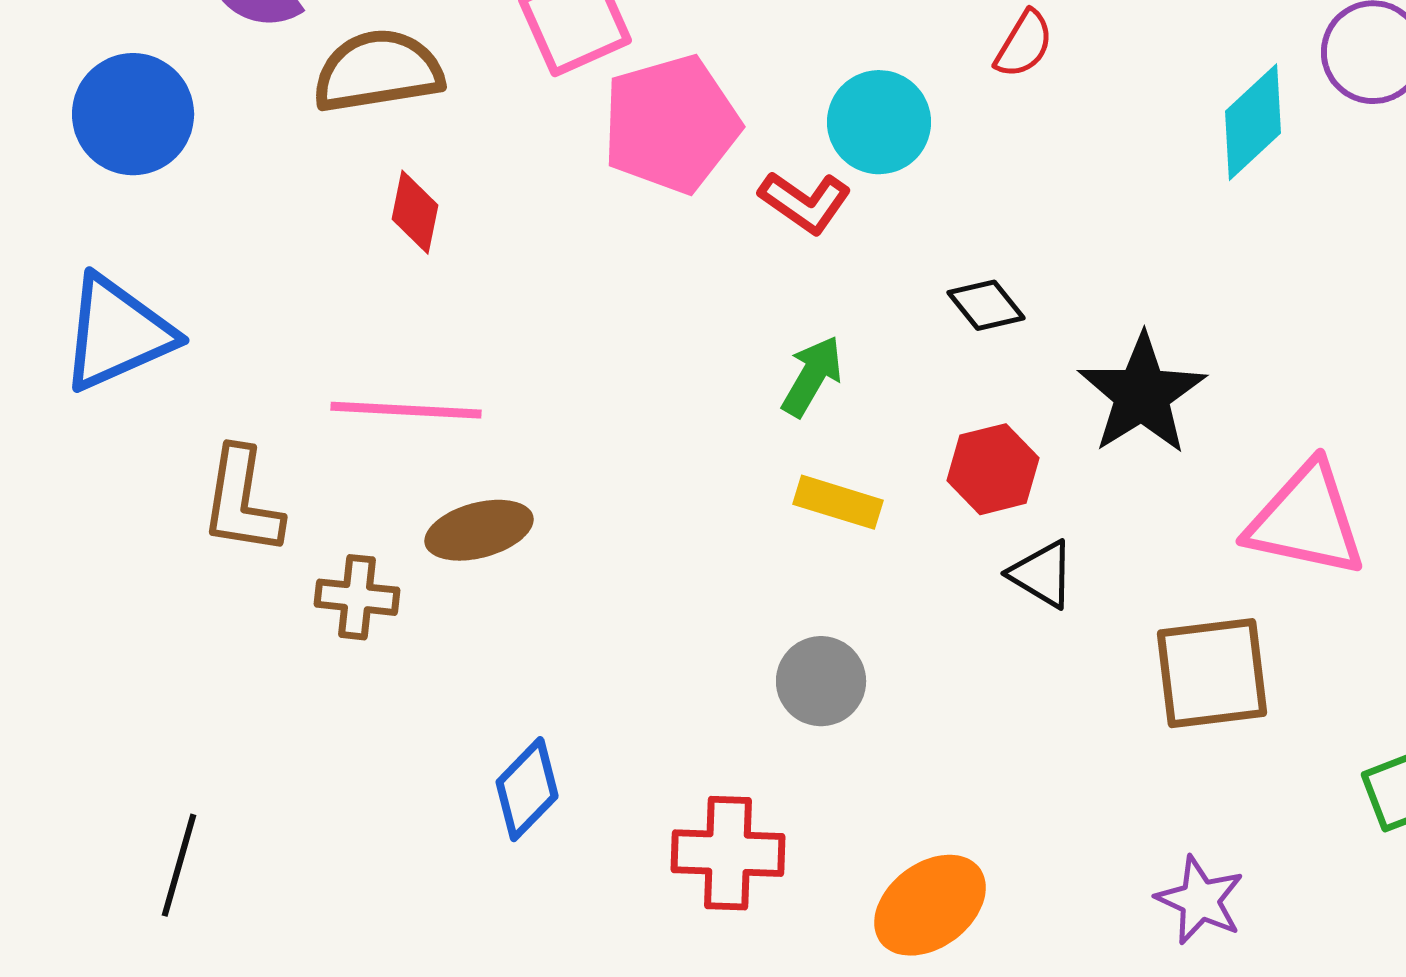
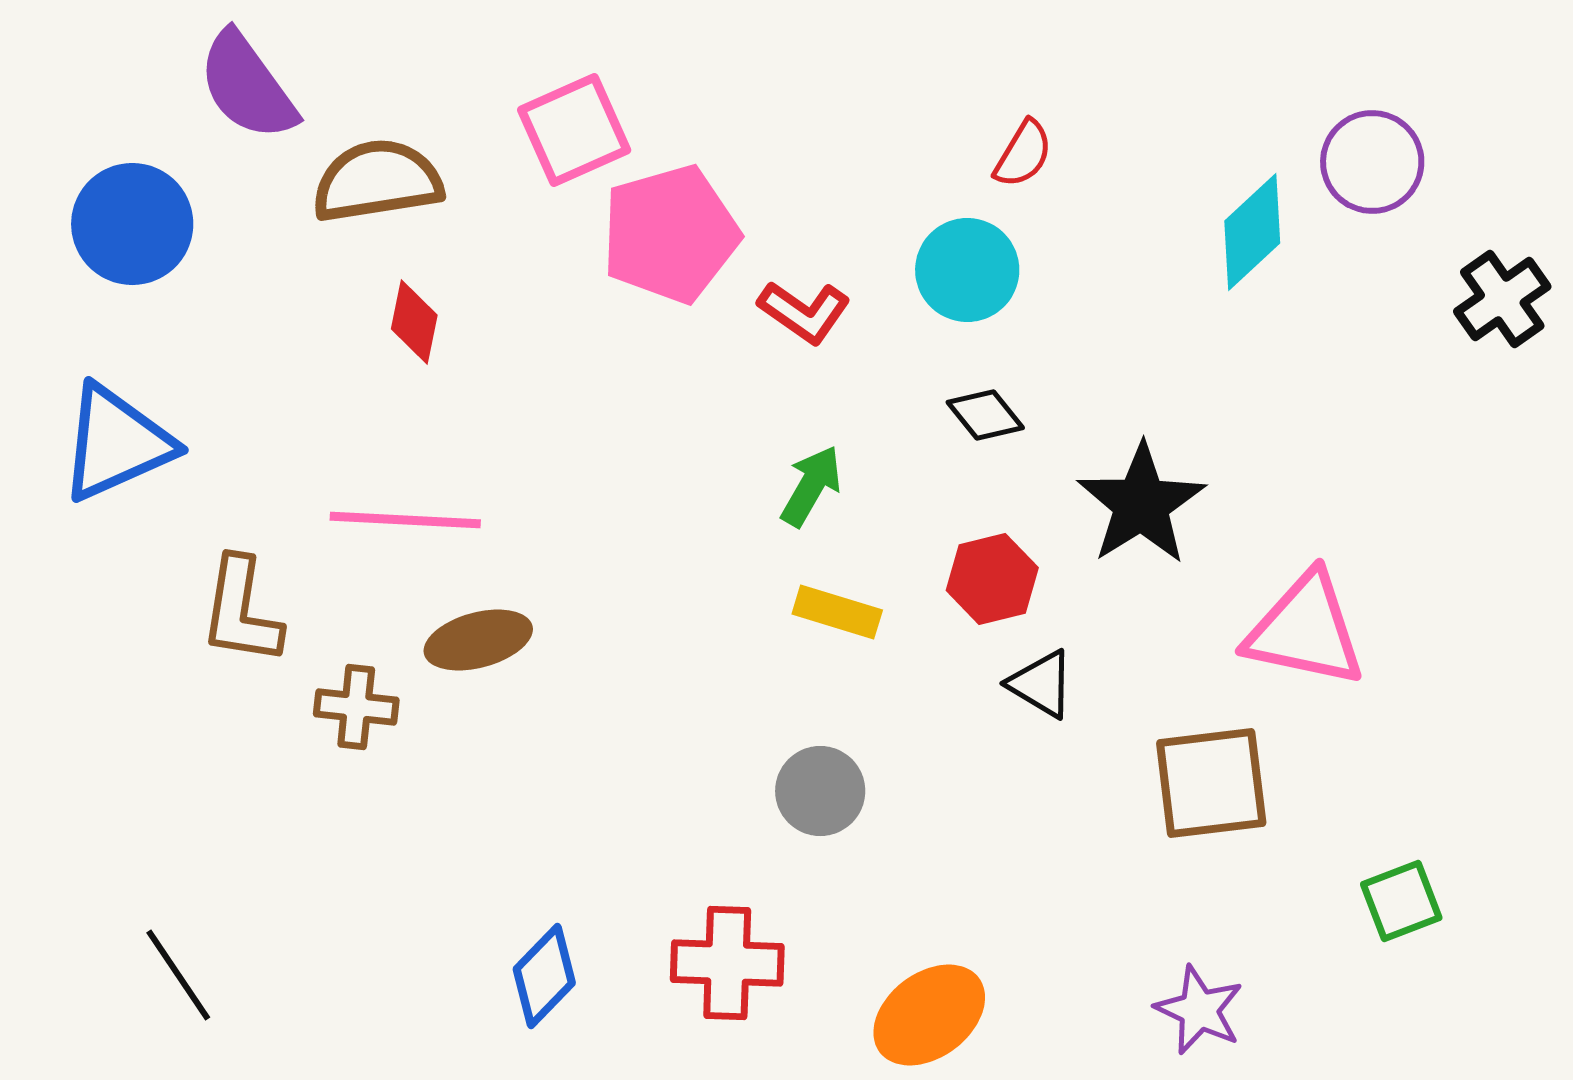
cyan circle: (879, 122) -> (967, 270), moved
blue diamond: (527, 789) -> (544, 976), moved
black line: (179, 865) -> (178, 975), turned -50

